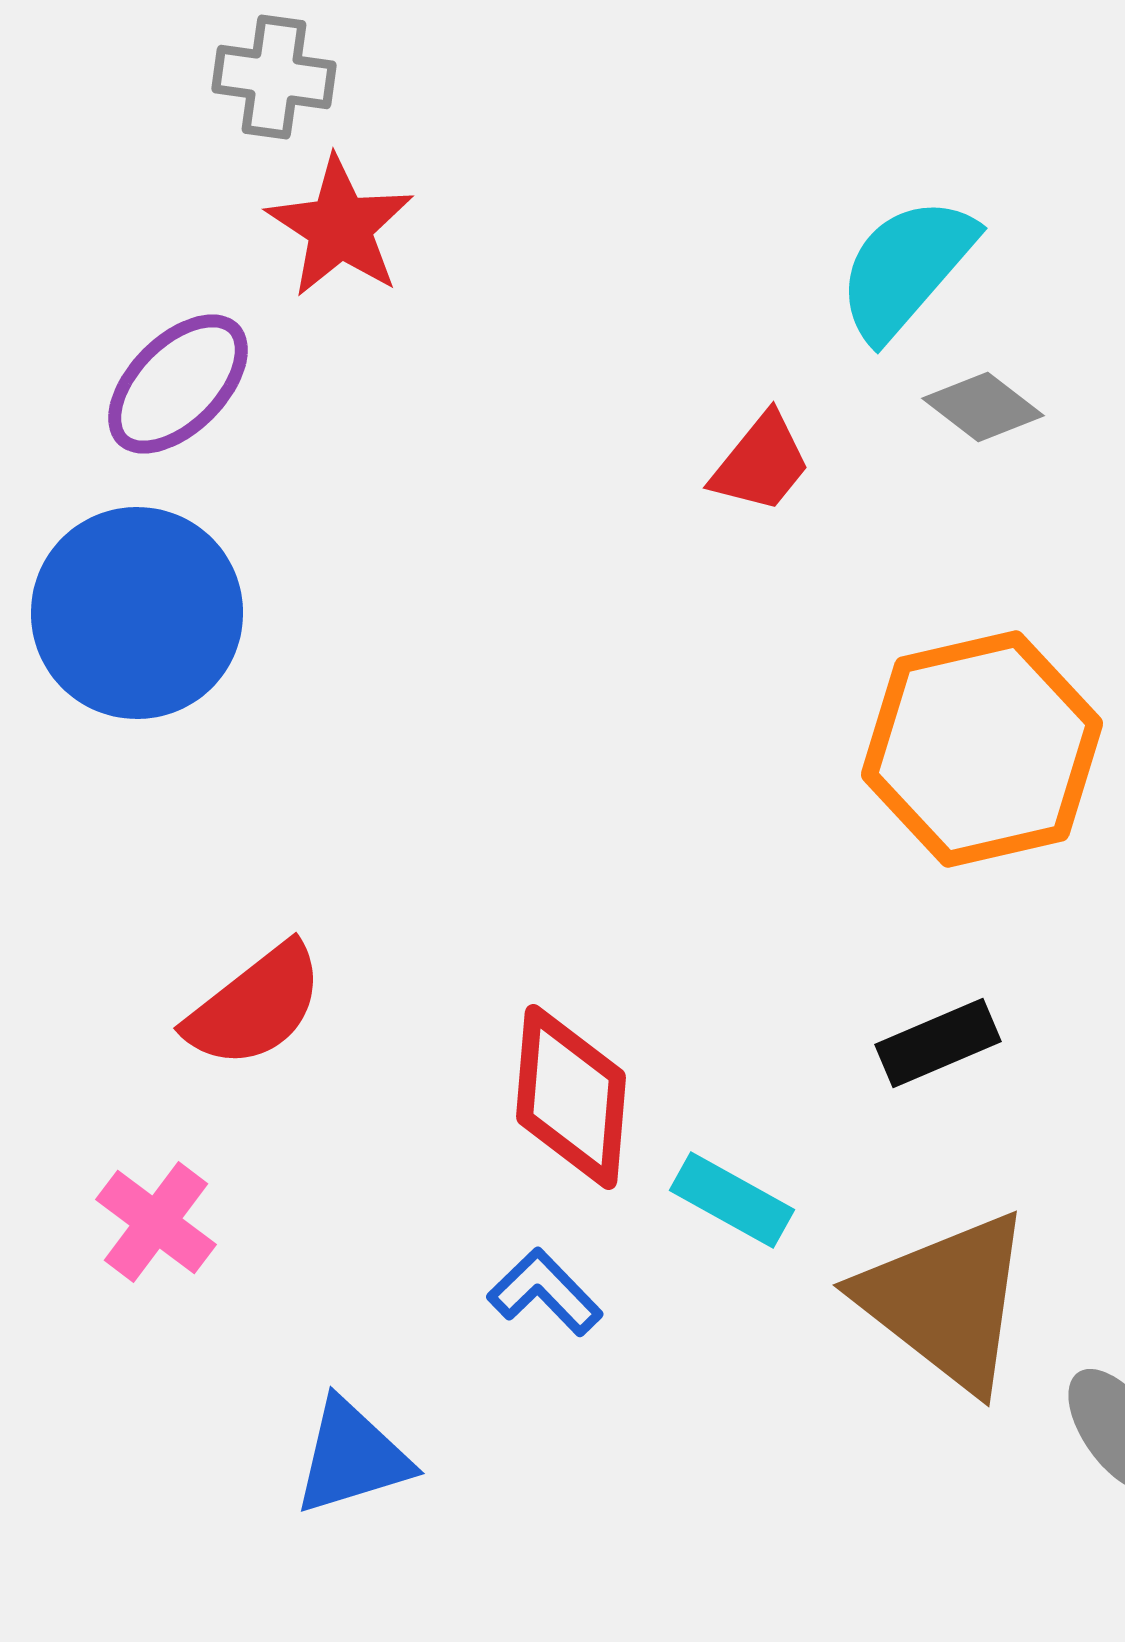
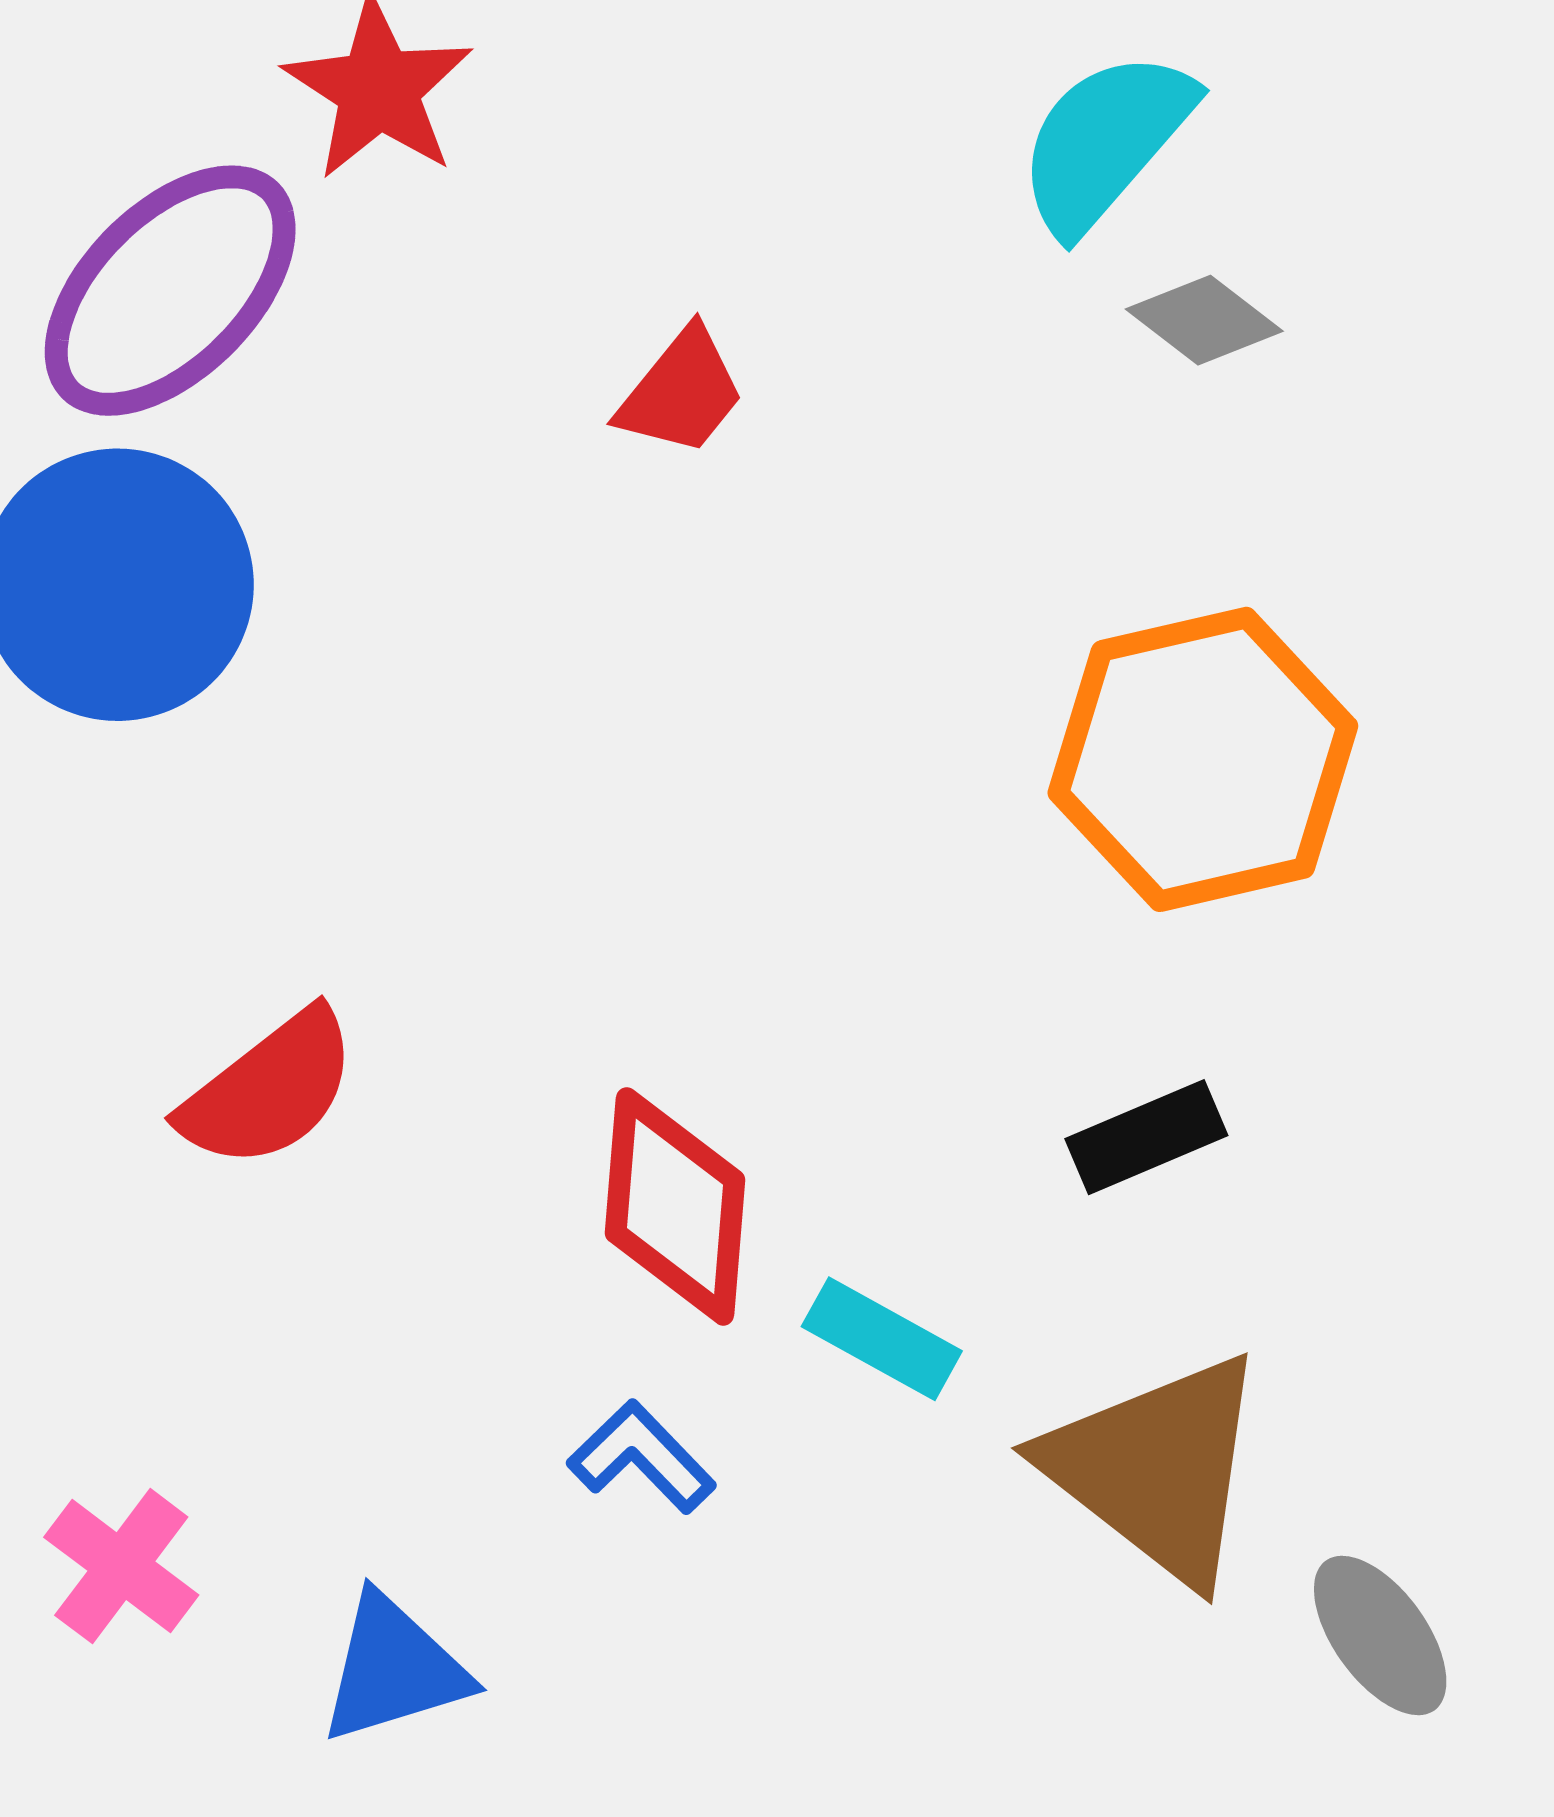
purple ellipse: (178, 384) -> (170, 291), size x1.4
red trapezoid: (761, 463) -> (681, 392), moved
pink cross: (156, 1222) -> (121, 1566), moved

